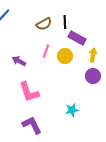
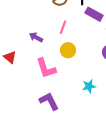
yellow circle: (65, 56) -> (68, 50), moved

